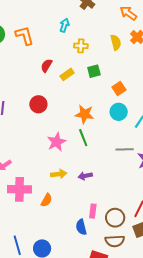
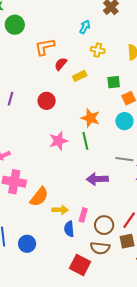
orange L-shape: (25, 36) -> (45, 47), moved, turned -95
green square: (94, 71) -> (114, 82), moved
yellow arrow: (59, 174) -> (60, 210), moved
purple arrow: (85, 176) -> (97, 179), moved, size x1.5
orange semicircle: (47, 200) -> (39, 197), size x1.5

